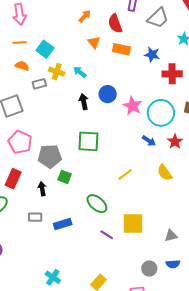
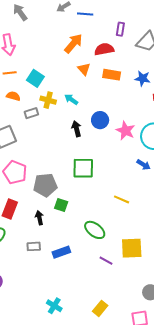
orange arrow: (85, 16) -> (73, 43), size x1.5
red semicircle: (115, 23) -> (104, 49), turned 102
yellow line: (125, 174) -> (122, 199), turned 63

